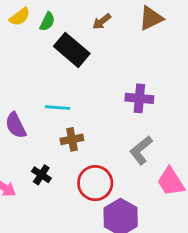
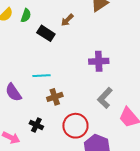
brown arrow: (102, 21) -> (67, 20), moved
black rectangle: (72, 50) -> (46, 33), size x0.7

